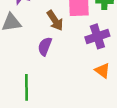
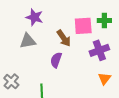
orange triangle: (102, 71) -> (104, 79), turned 32

